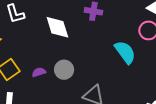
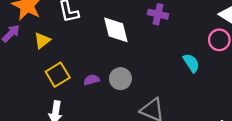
cyan semicircle: (125, 52) -> (191, 63), size x0.7

